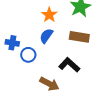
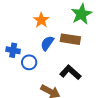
orange star: (49, 15) -> (41, 20), moved
brown rectangle: (79, 37) -> (70, 39), moved

